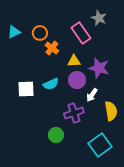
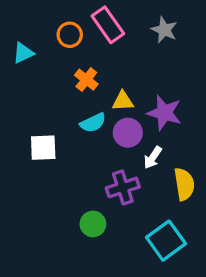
orange circle: (40, 33) -> (70, 35), moved
pink rectangle: (81, 33) -> (108, 25), moved
cyan semicircle: (51, 84) -> (93, 123), moved

